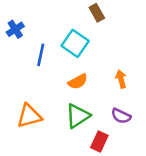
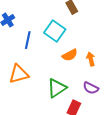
orange semicircle: (78, 82) -> (70, 55), moved
orange triangle: (29, 116) -> (19, 74), moved

